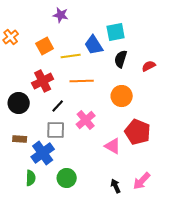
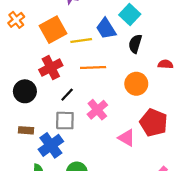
cyan square: (116, 32) -> (130, 15), turned -36
orange square: (45, 46) -> (53, 30), size x1.4
red semicircle: (149, 66) -> (166, 64), moved, turned 32

